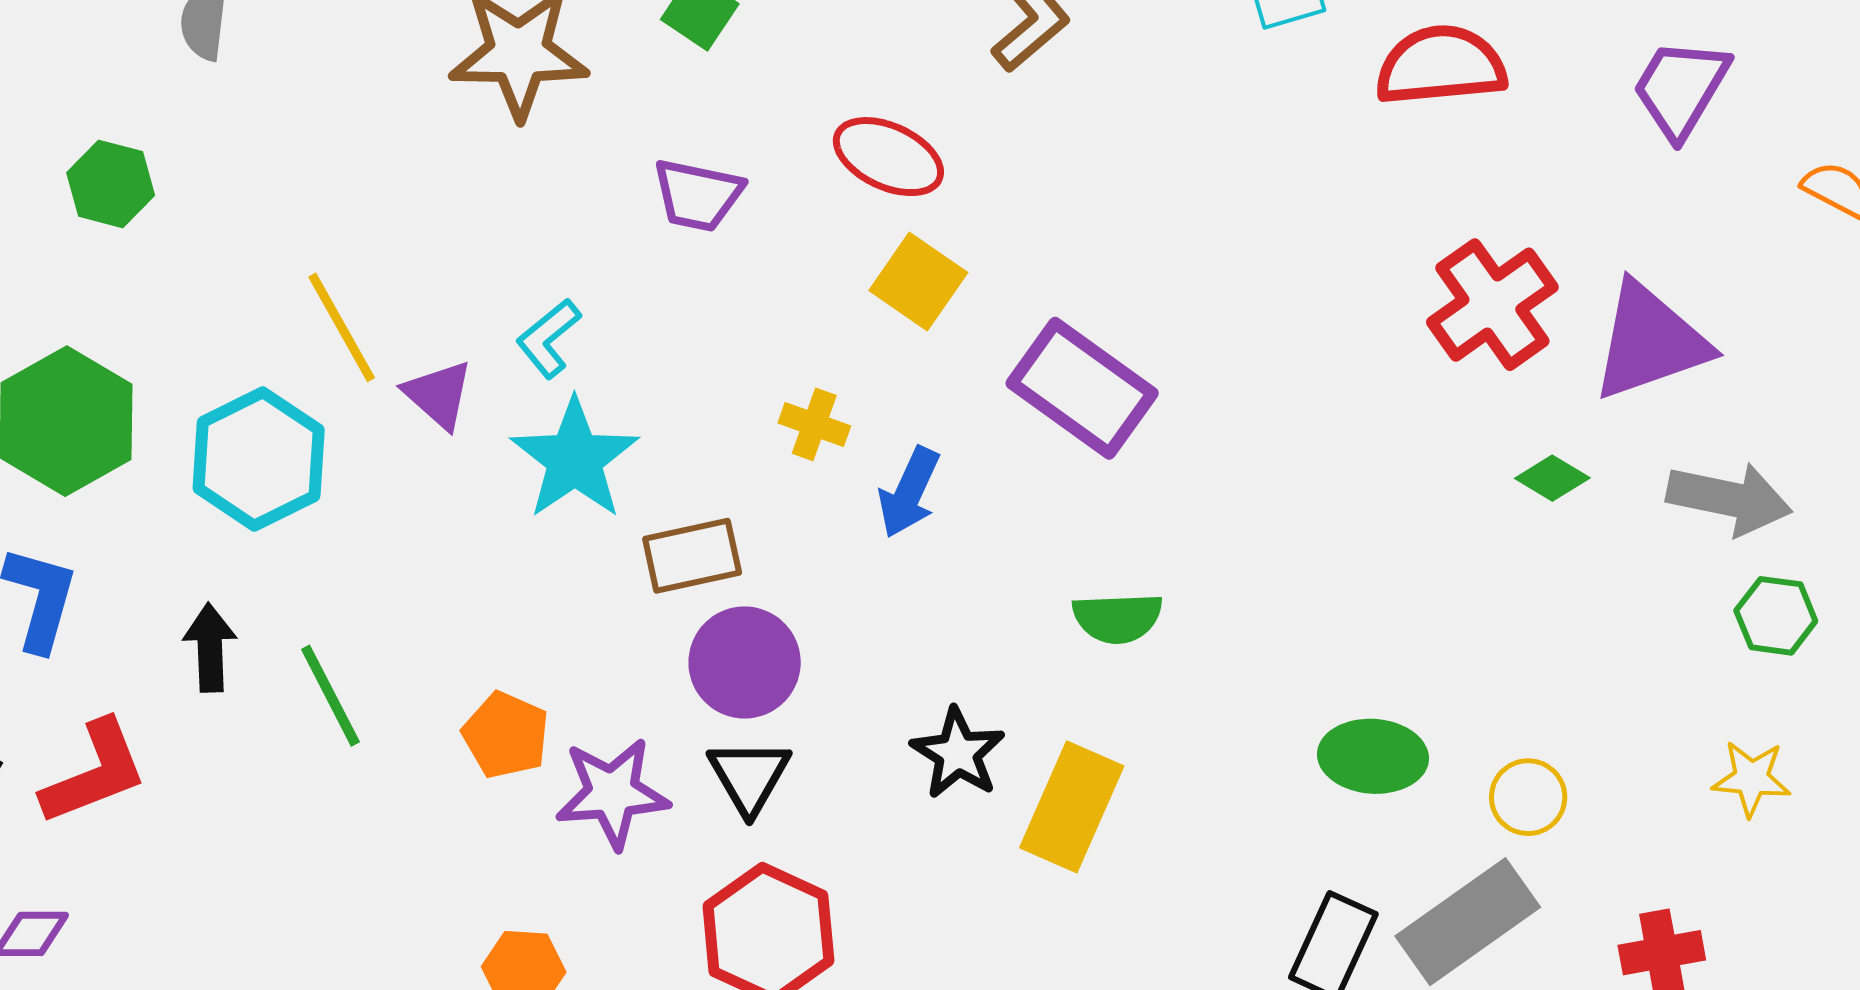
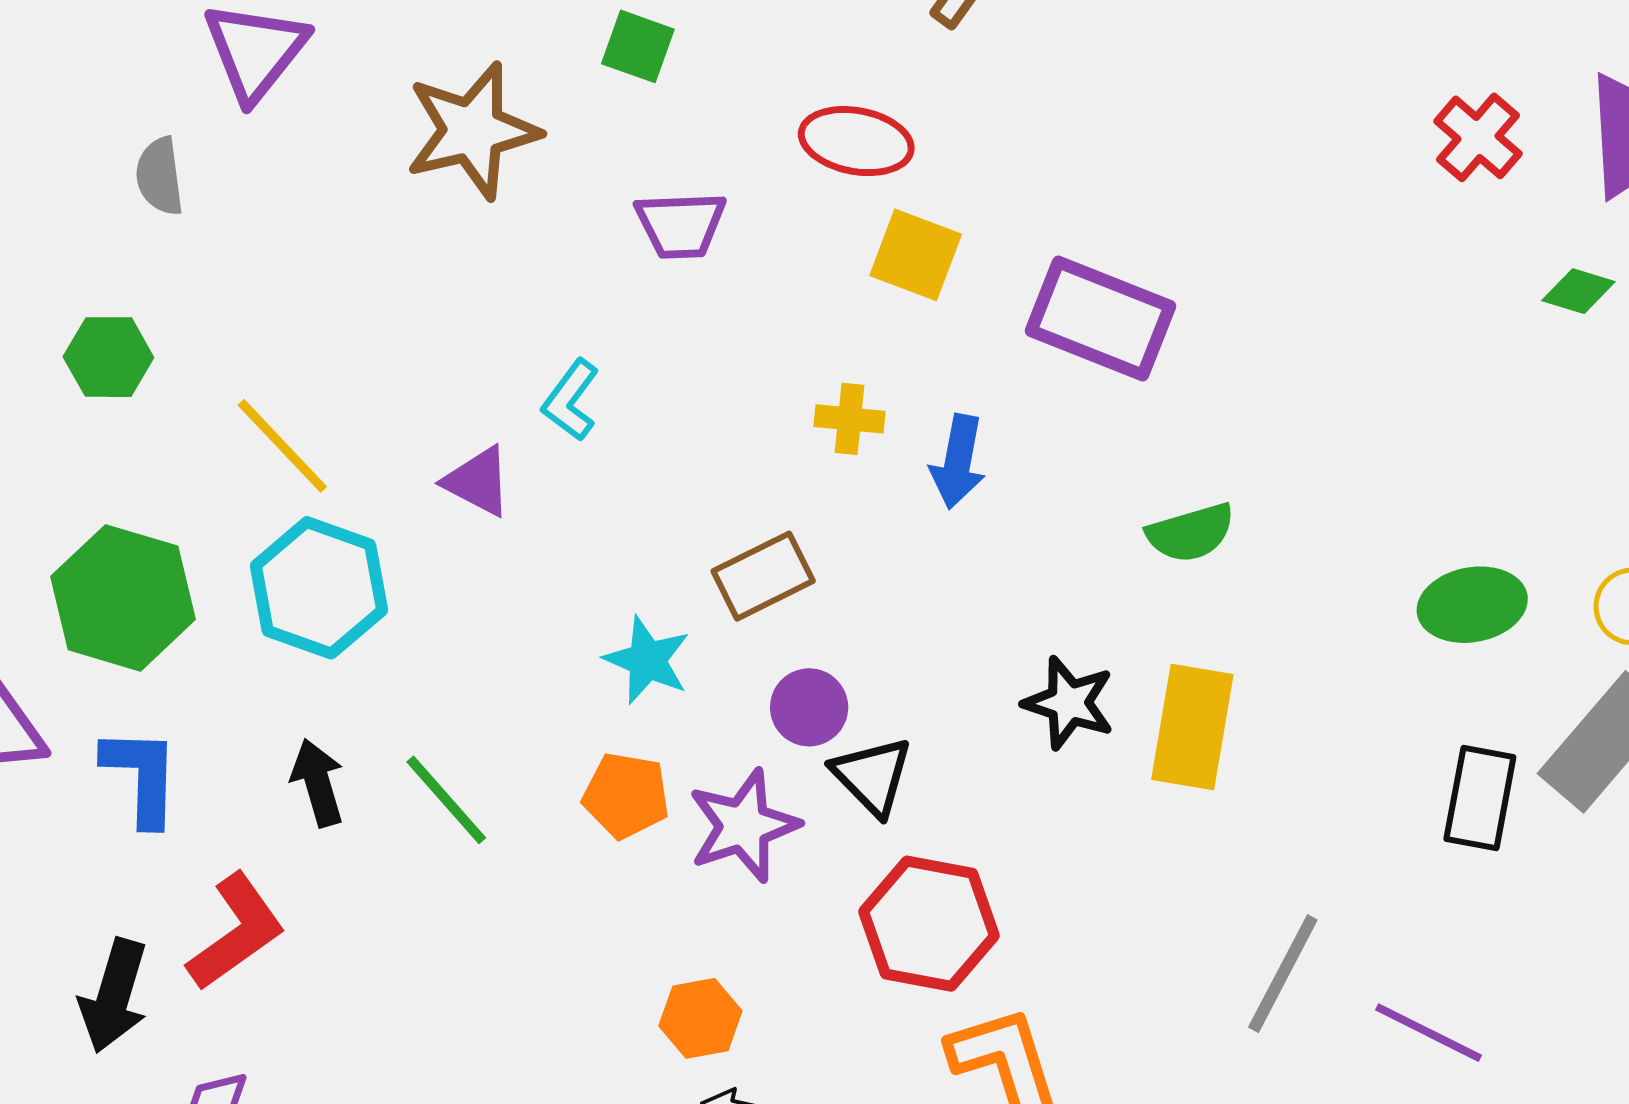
red cross: (1492, 305) -> (1478, 137), size x0.7
yellow line: (342, 327) -> (282, 446), moved
cyan star: (575, 459) -> (647, 660), moved, size x0.7
purple circle: (745, 662) -> (809, 707), moved, size x0.7

